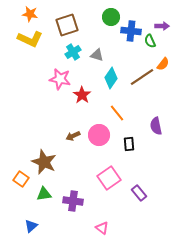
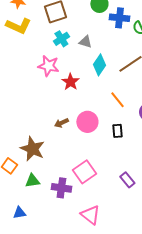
orange line: (117, 113) -> (117, 100), moved
pink square: (109, 178) -> (84, 172), moved
blue triangle: (31, 226) -> (19, 213), turned 32
pink triangle: (102, 228) -> (90, 215), size x1.5

